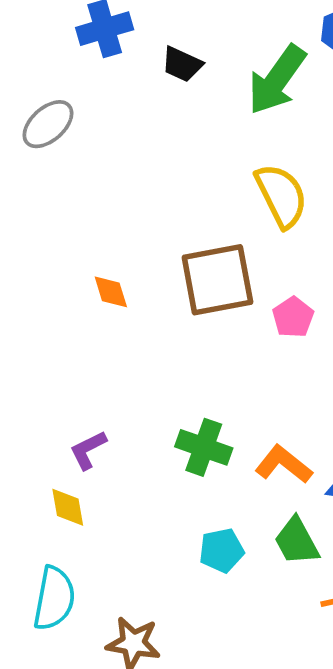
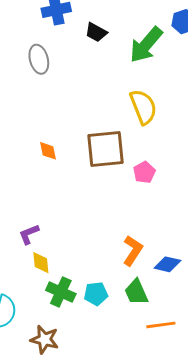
gray ellipse: (48, 124) -> (39, 59), moved, turned -68
green cross: (204, 447) -> (61, 292), moved
orange L-shape: (284, 464) -> (133, 251), turned 80
yellow diamond: (68, 507) -> (41, 263), moved

